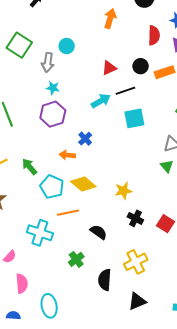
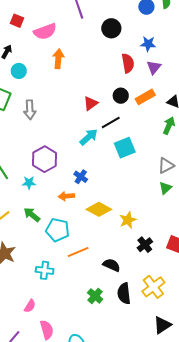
orange arrow: (110, 18) -> (58, 59), moved
cyan circle: (67, 46) -> (19, 71), moved
cyan star: (53, 88) -> (29, 183), moved
green triangle: (167, 166) -> (165, 188), turned 40
yellow diamond: (83, 184) -> (99, 209), moved
black cross: (135, 218) -> (145, 245), turned 35
cyan cross: (40, 233) -> (45, 270), moved, size x0.7
black semicircle: (105, 280) -> (124, 293), moved

